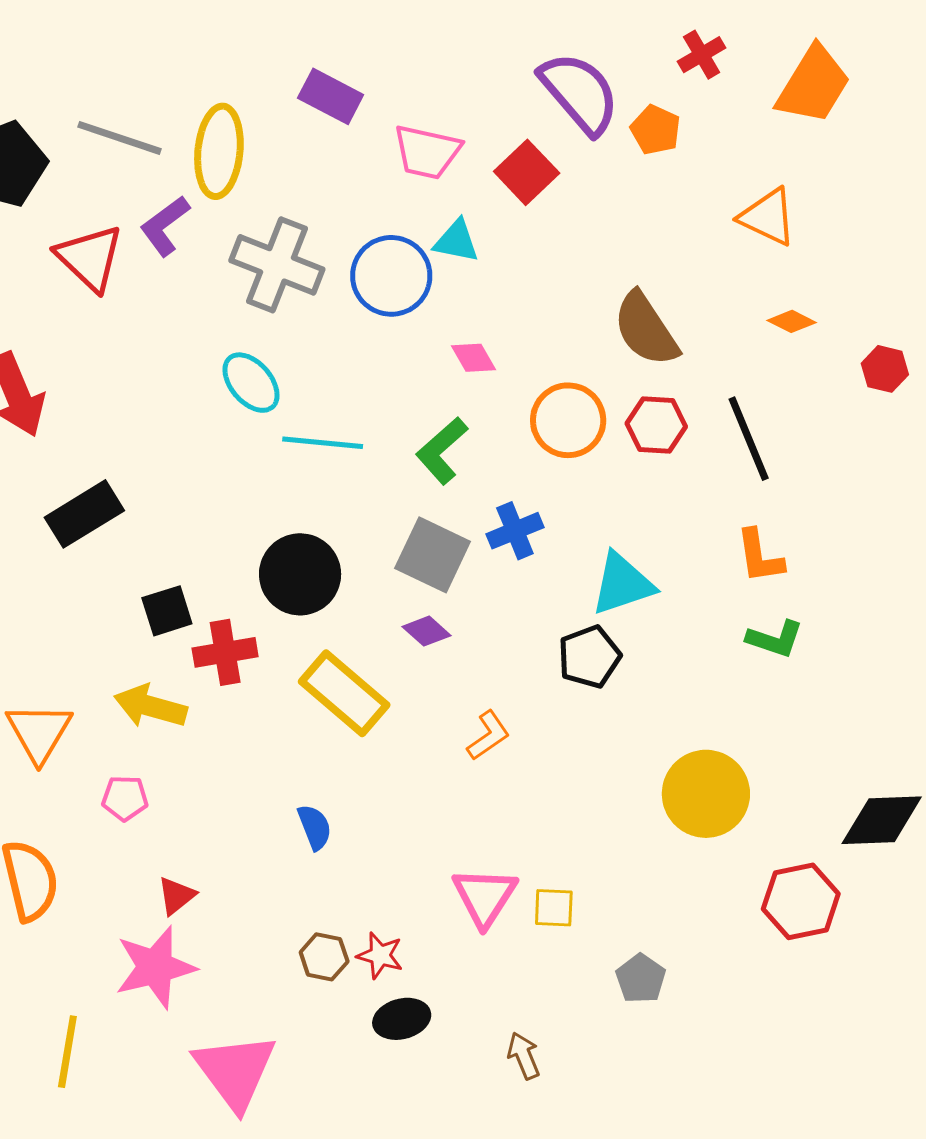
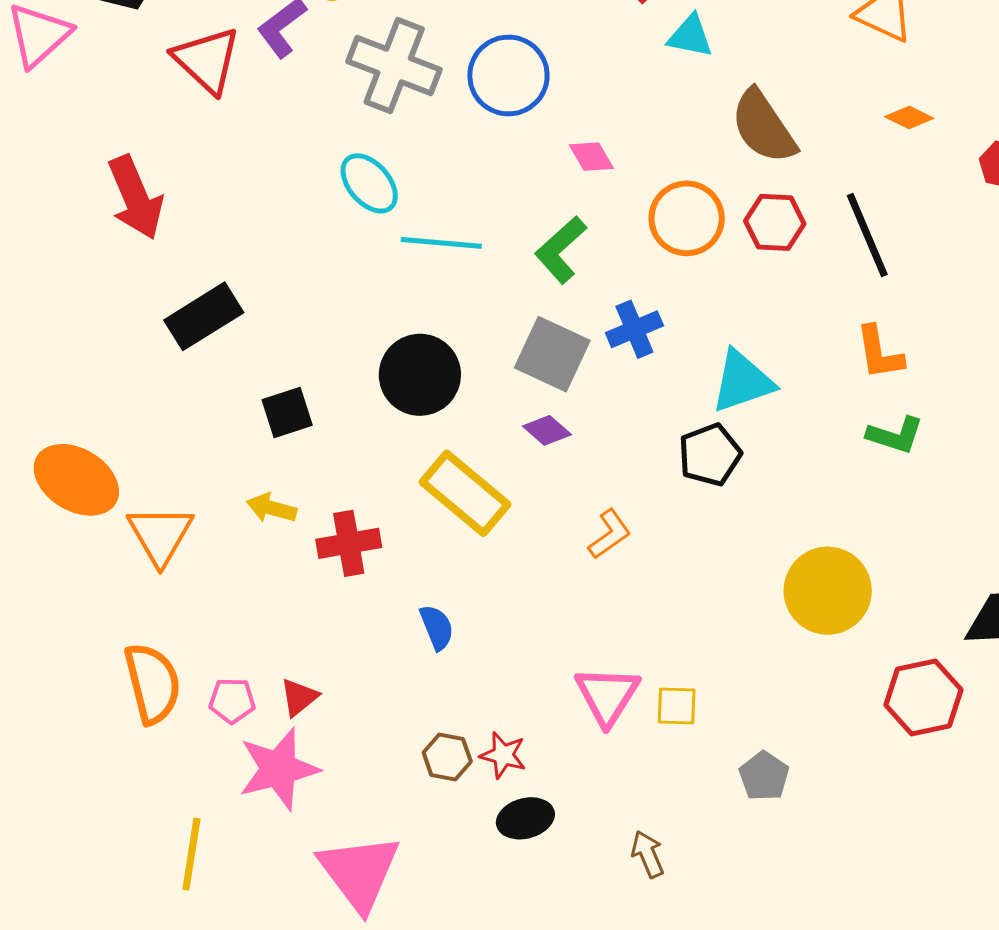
cyan triangle: (456, 241) -> (690, 36), moved
red cross: (225, 652) -> (349, 543), moved
yellow arrow: (150, 706) -> (271, 508), size x0.7
pink pentagon: (125, 798) -> (232, 701), moved

